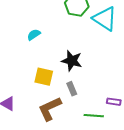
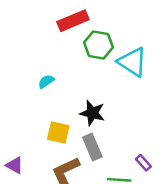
gray rectangle: (72, 89) -> (92, 147), size x1.5
purple rectangle: (114, 102) -> (143, 163), turned 40

